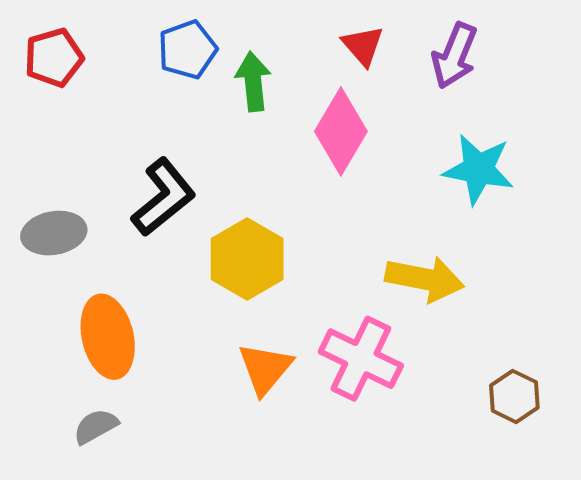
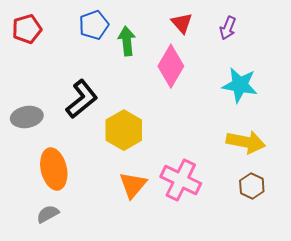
purple arrow: (455, 56) -> (228, 28), size x0.7
yellow arrow: (425, 279) -> (246, 142), moved
brown hexagon: (514, 396) -> (252, 186), moved

